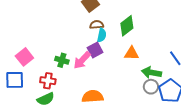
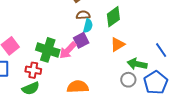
orange triangle: (132, 53) -> (118, 44), turned -35
green cross: (62, 60) -> (48, 50), size x1.6
gray circle: (151, 87) -> (128, 80), moved

